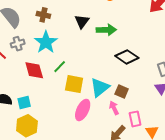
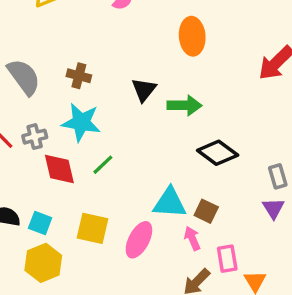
cyan star: (46, 42) -> (81, 122), turned -30
gray cross: (18, 44) -> (35, 137), moved
yellow square: (74, 84) -> (92, 228), moved
cyan triangle: (100, 87) -> (170, 203), turned 40
cyan square: (24, 102) -> (40, 223), turned 32

